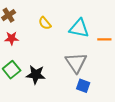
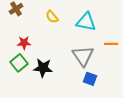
red star: (12, 38) -> (24, 43), moved
orange line: (104, 39) -> (111, 44), moved

